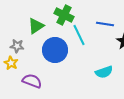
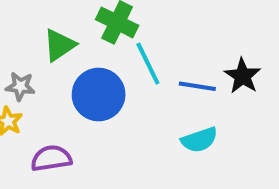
blue line: (105, 24) -> (197, 86), moved
purple semicircle: (32, 81) -> (51, 158), turned -30

